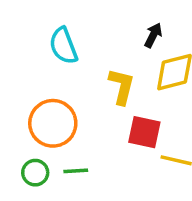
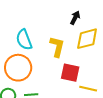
cyan semicircle: (63, 46) -> (24, 40), moved

